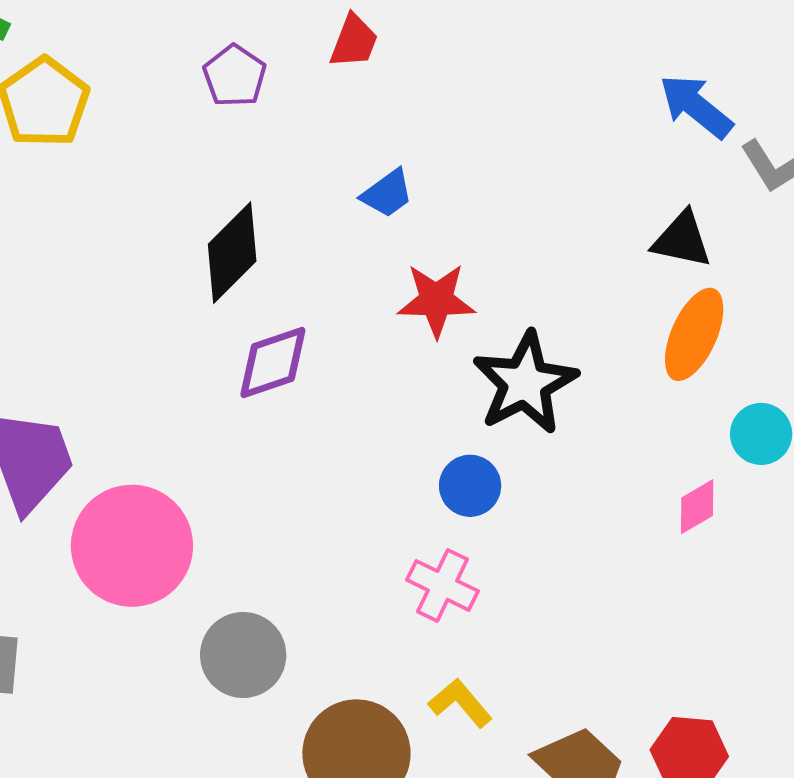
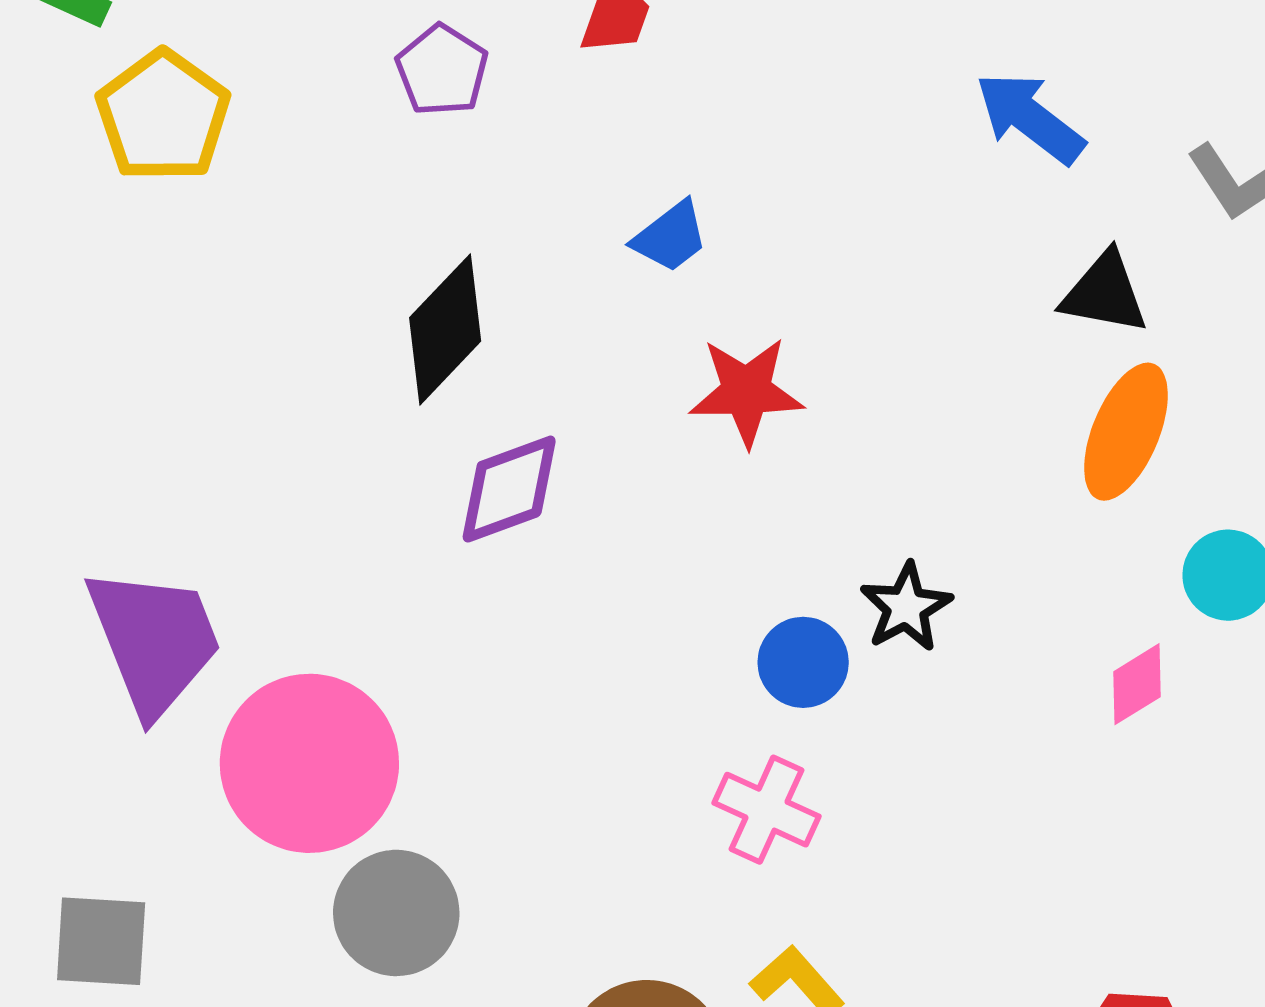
blue arrow: (696, 106) -> (1030, 118), moved
black star: (525, 383) -> (906, 607), moved, size x0.6
gray circle: (243, 655) -> (396, 913), moved

